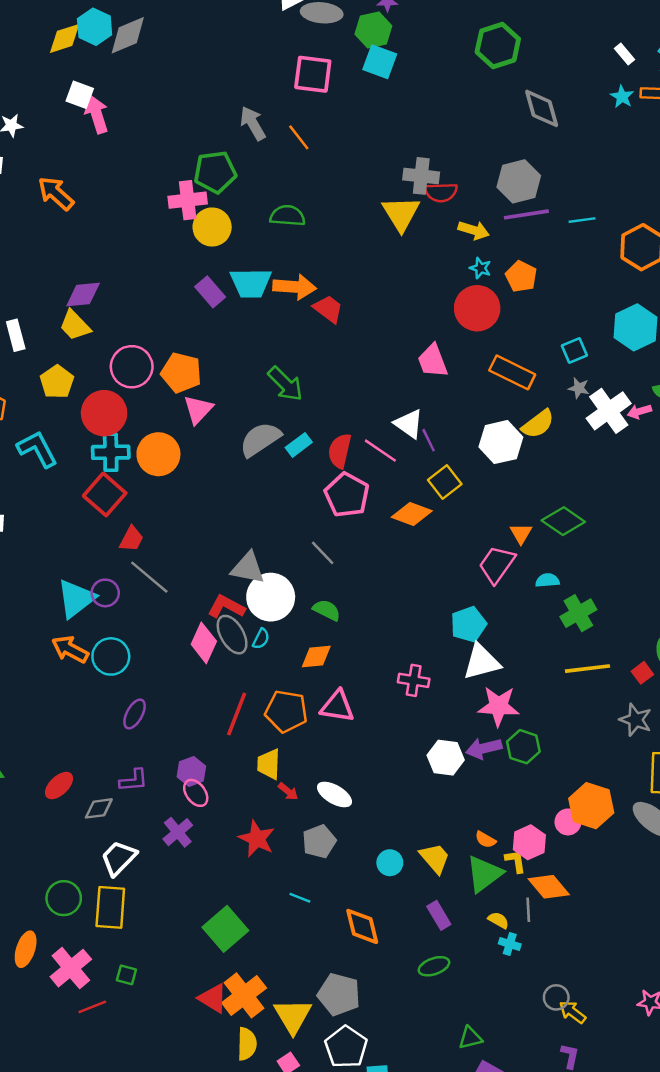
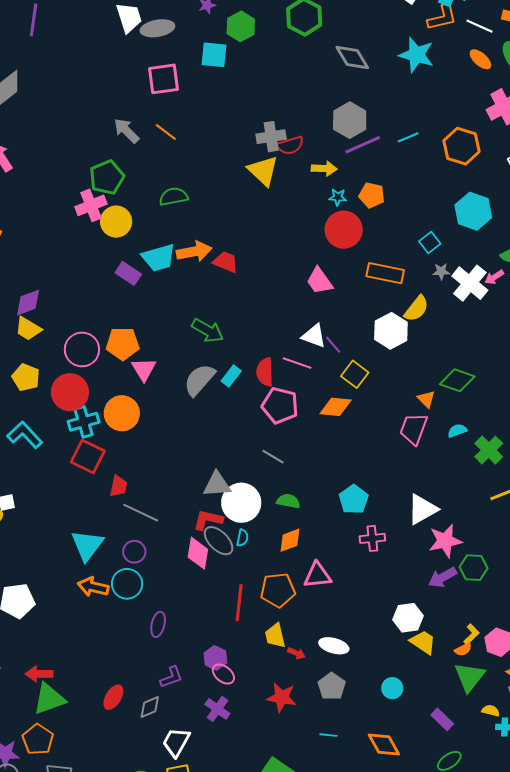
green hexagon: (373, 30) -> (241, 26), moved
cyan star: (622, 97) -> (416, 55), moved, size x1.8
purple circle: (105, 593) -> (134, 552), moved
cyan pentagon: (468, 624) -> (354, 499), moved
white hexagon: (446, 758) -> (408, 618), moved
orange semicircle: (485, 840) -> (463, 649), turned -42
yellow trapezoid: (435, 858) -> (423, 642), moved
yellow L-shape: (516, 861) -> (471, 634), moved, turned 70

